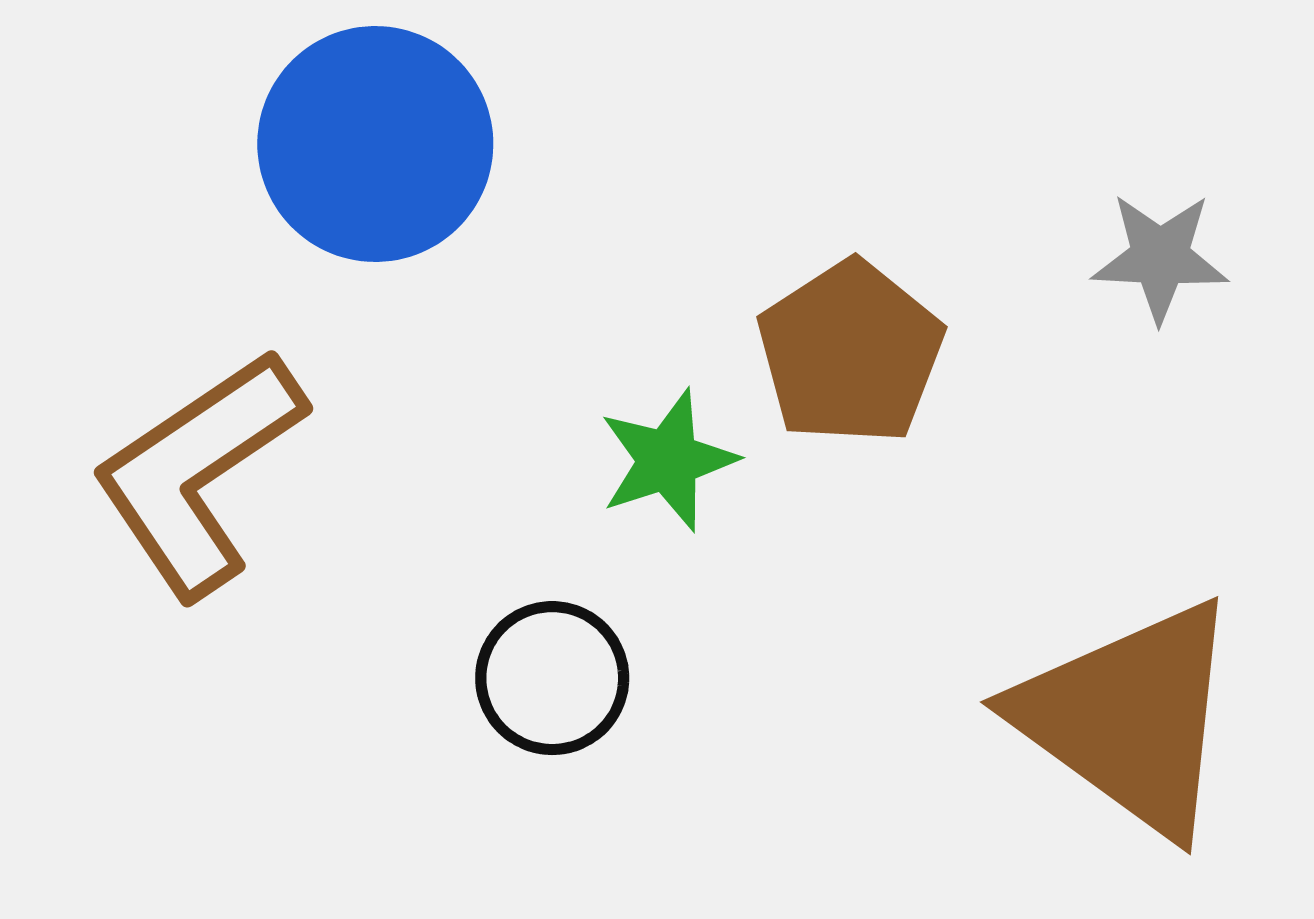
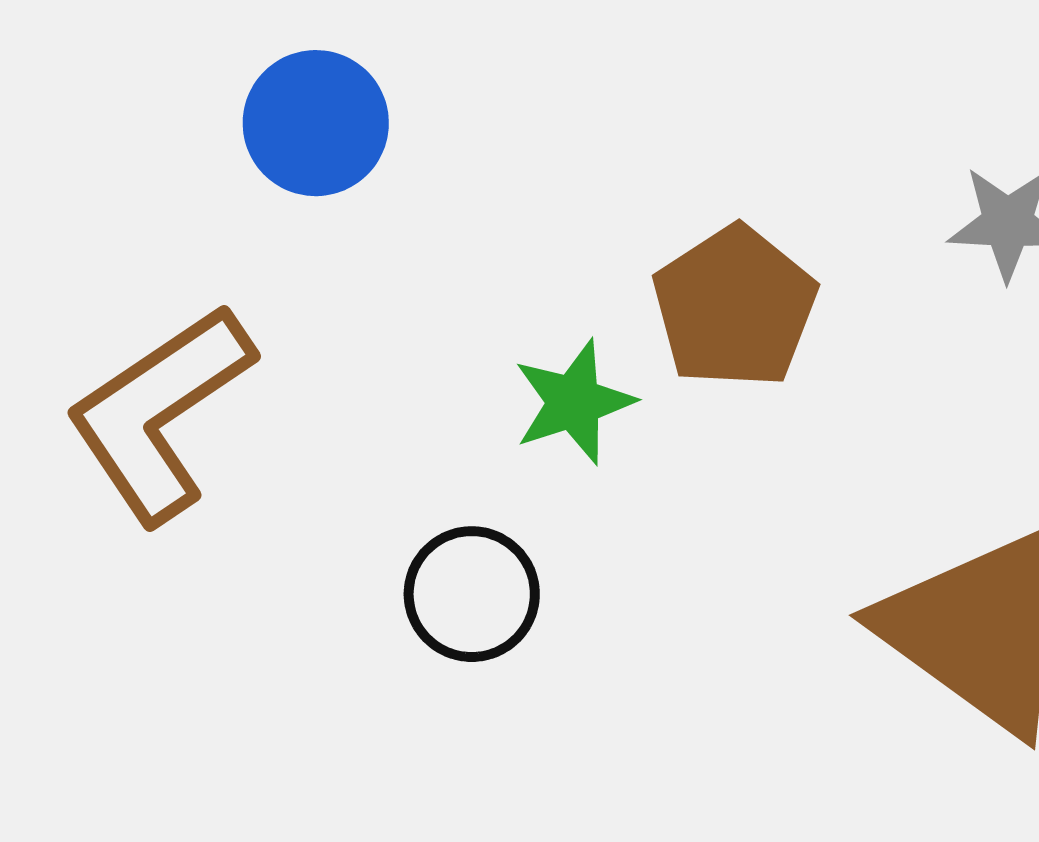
blue circle: (375, 144) -> (316, 123), size x0.7

